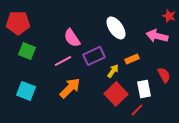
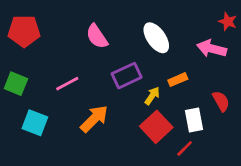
pink semicircle: (72, 38) -> (97, 36), moved
green square: (27, 51) -> (16, 84), moved
pink line: (63, 61) -> (67, 84), moved

